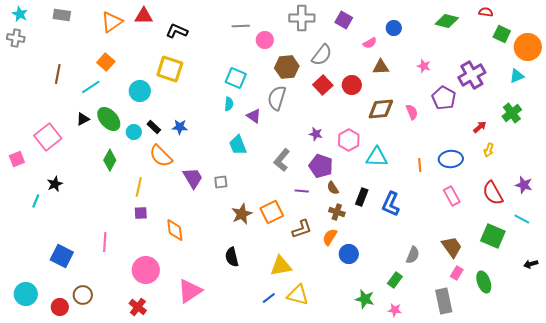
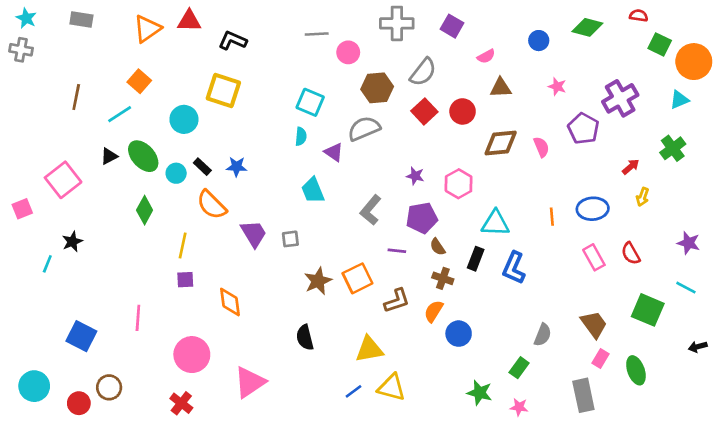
blue circle: (394, 28) -> (539, 41), moved
gray semicircle: (277, 98) -> (364, 129), turned 50
cyan triangle: (377, 157) -> (495, 223), moved
purple pentagon: (321, 166) -> (422, 218), turned -30
red semicircle: (493, 193) -> (631, 253), moved, size x0.7

